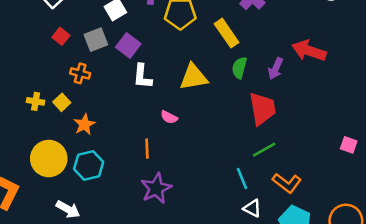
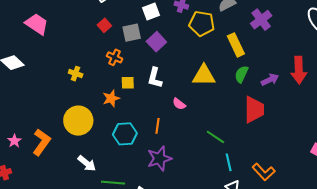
red arrow: (309, 51) -> (299, 70), turned -120
purple arrow: (276, 69) -> (270, 80), turned -150
white L-shape: (142, 76) -> (155, 78), moved
yellow square: (62, 102) -> (128, 83), moved, turned 32
green line: (264, 150) -> (215, 137), moved, turned 54
cyan hexagon: (89, 165) -> (125, 134), moved

